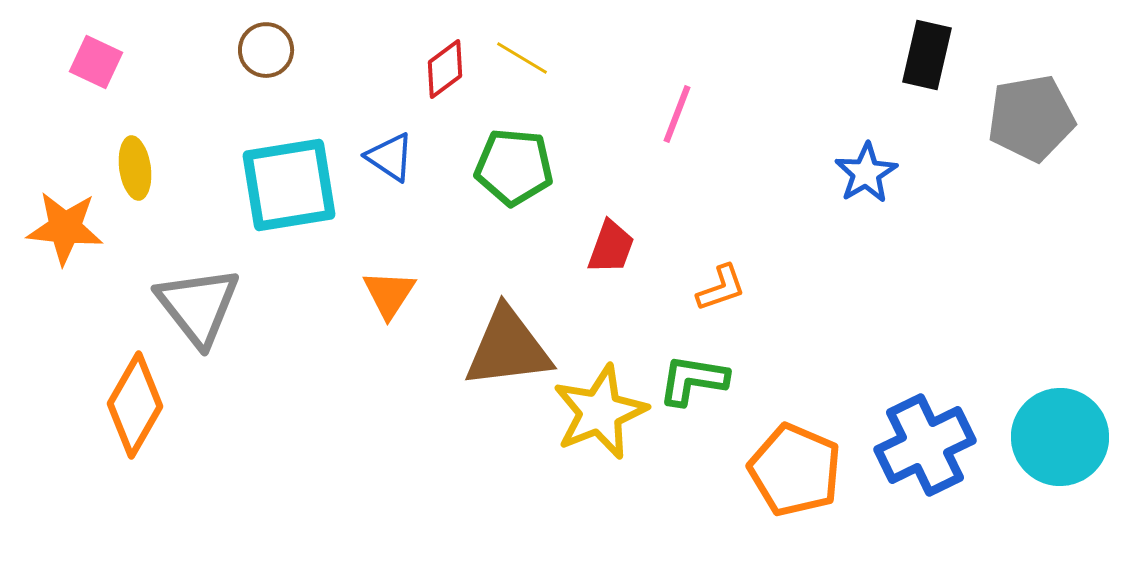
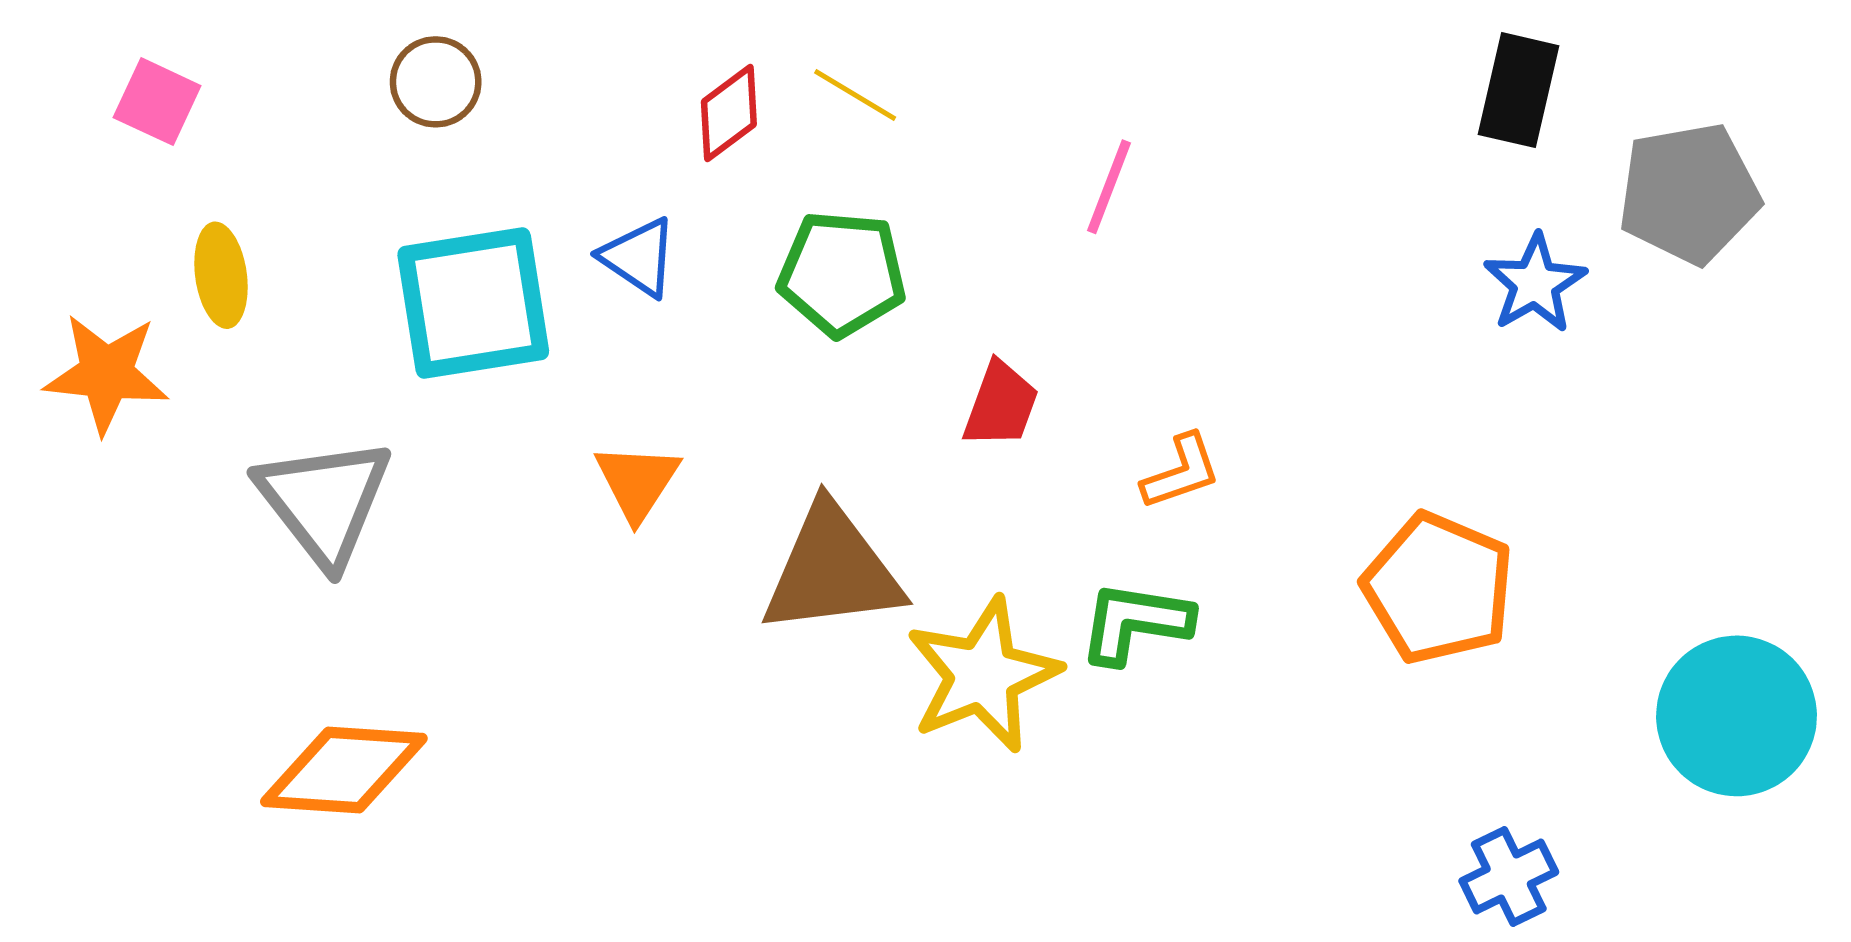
blue star: (866, 173) -> (1535, 283), moved
orange diamond: (135, 405) -> (344, 770), moved, turned 64
blue cross: (925, 445) -> (1509, 877), moved, size x0.6
orange pentagon: (795, 470) -> (1438, 588), moved

